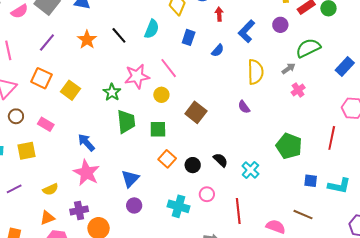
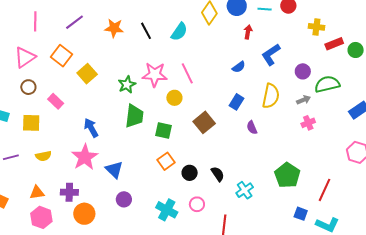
purple circle: (280, 25) -> (303, 71), moved
blue rectangle: (189, 37) -> (237, 102), moved
orange star: (87, 40) -> (114, 28), turned 30
red line: (332, 138) -> (324, 190), moved
blue triangle: (130, 179) -> (114, 170), moved, turned -42
yellow semicircle: (50, 189) -> (43, 156), moved

